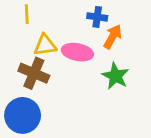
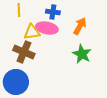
blue cross: (97, 17) -> (53, 12), moved
pink ellipse: (77, 52) -> (47, 28), moved

